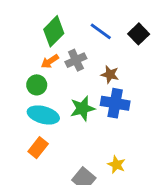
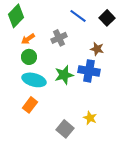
green diamond: (54, 31) -> (16, 16), moved
orange arrow: (50, 61) -> (28, 39), moved
brown star: (110, 74) -> (97, 49), moved

